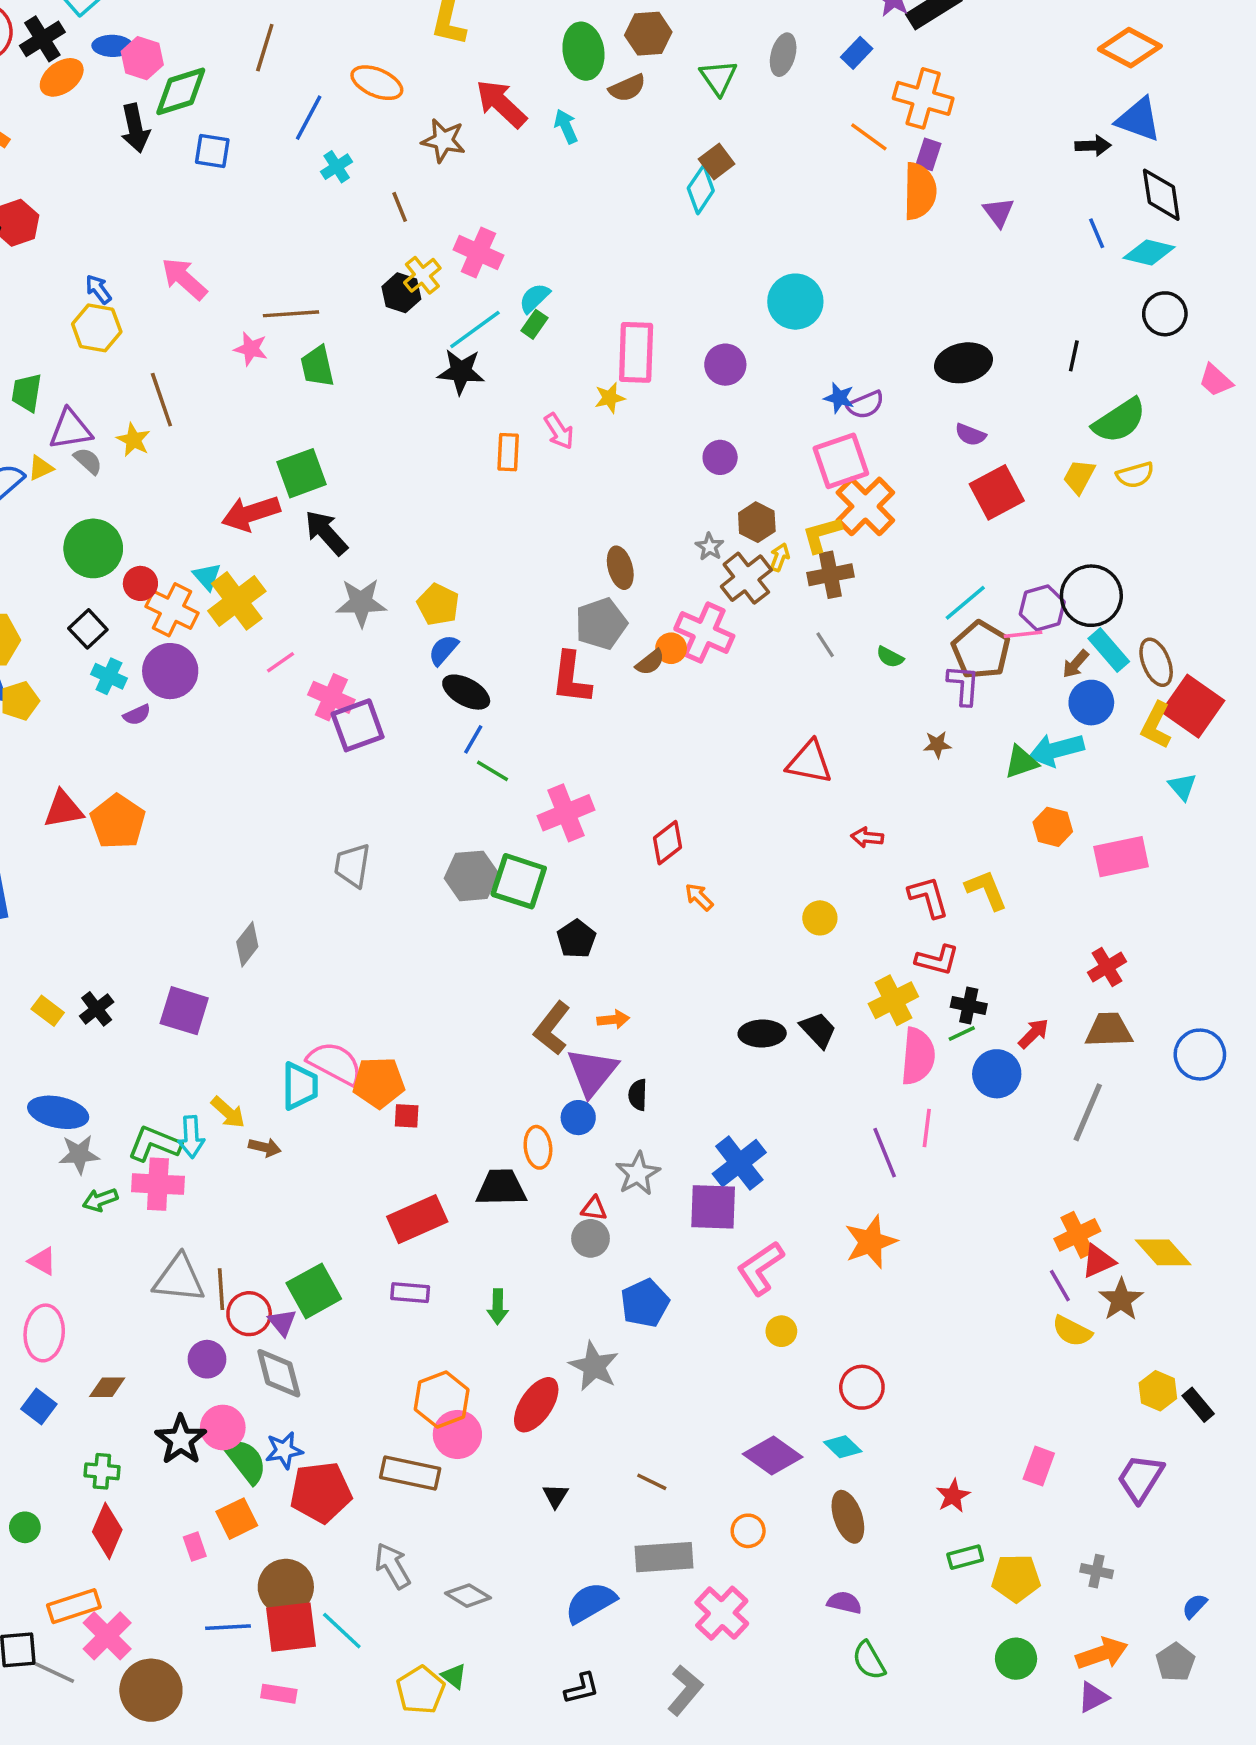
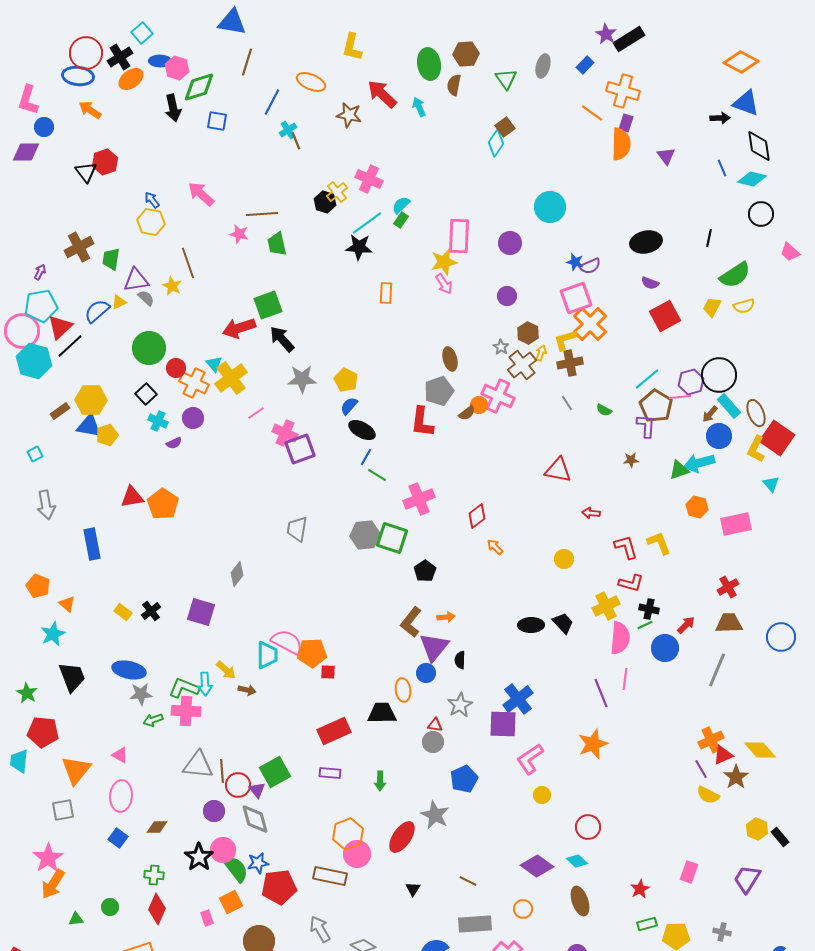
brown semicircle: (627, 88) -> (454, 85), turned 125
brown line: (400, 207) -> (296, 141), moved
yellow star: (610, 398) -> (444, 262), size x1.5
pink arrow: (559, 431) -> (444, 284), moved
purple circle: (170, 671) -> (193, 418), size x0.7

